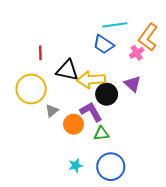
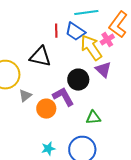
red line: (40, 53) -> (56, 31), moved
yellow arrow: (91, 80) -> (91, 48), moved, turned 60
green triangle: (101, 134) -> (93, 118), moved

